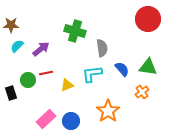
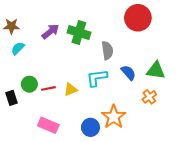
red circle: (148, 19) -> (138, 18), moved
purple arrow: (41, 49) -> (50, 31), moved
red line: (46, 73) -> (48, 88), moved
pink rectangle: (46, 119) -> (48, 125), turned 66
blue circle: (71, 121) -> (90, 127), moved

